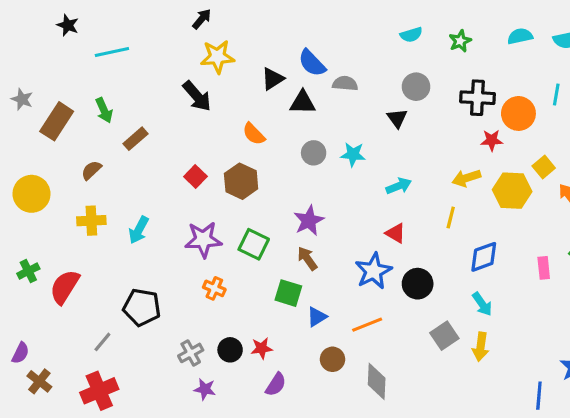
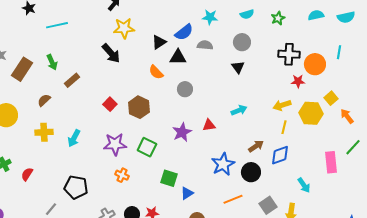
blue semicircle: (312, 63) -> (184, 32), turned -84
gray circle: (416, 87) -> (242, 42), moved
orange semicircle: (254, 134) -> (156, 72), moved
cyan star: (353, 154) -> (210, 17), moved
yellow line: (451, 217) -> (284, 127), moved
red triangle: (396, 233) -> (209, 125), moved, turned -40
blue diamond: (484, 257) -> (280, 155), moved
brown arrow: (307, 258) -> (256, 146), moved, turned 91
pink rectangle: (544, 268) -> (331, 162), size x1.5
red semicircle: (65, 287) -> (27, 174), size x0.6
cyan arrow: (482, 304) -> (304, 185), moved
orange line: (367, 325) -> (233, 199), moved

